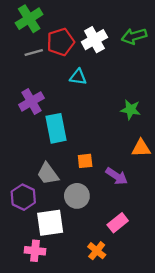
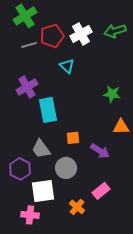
cyan triangle: (78, 77) -> (67, 66), turned 35
orange cross: (97, 251) -> (77, 207), moved

